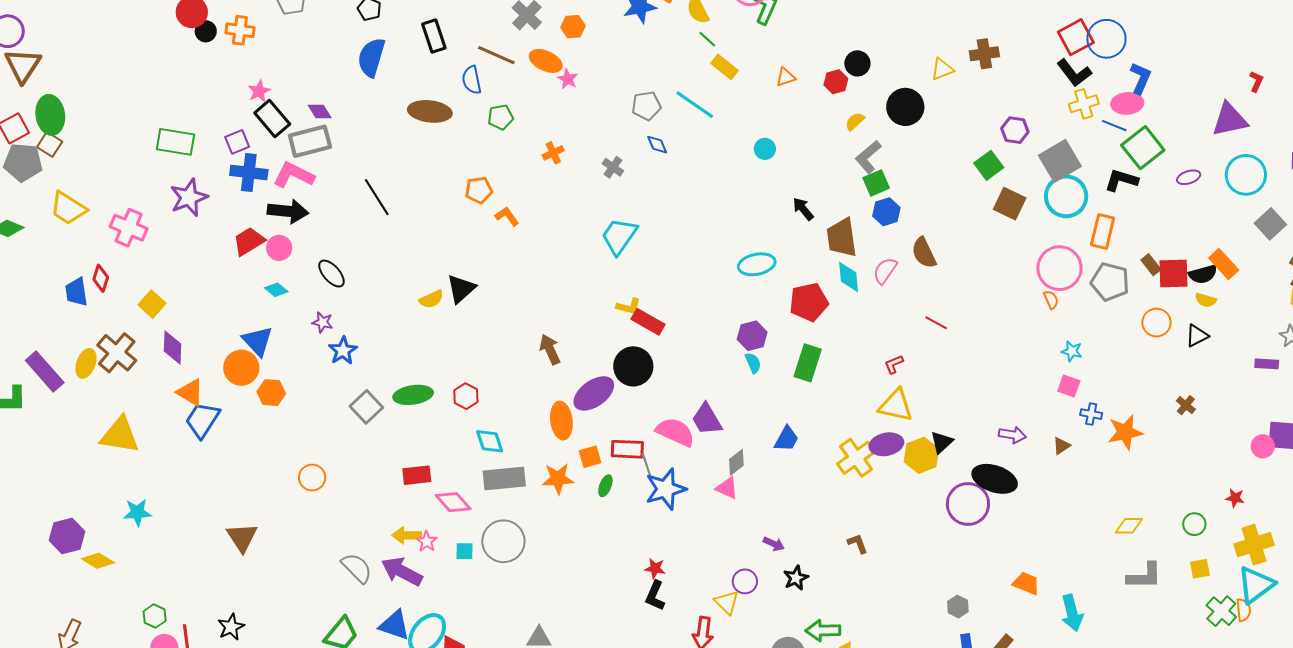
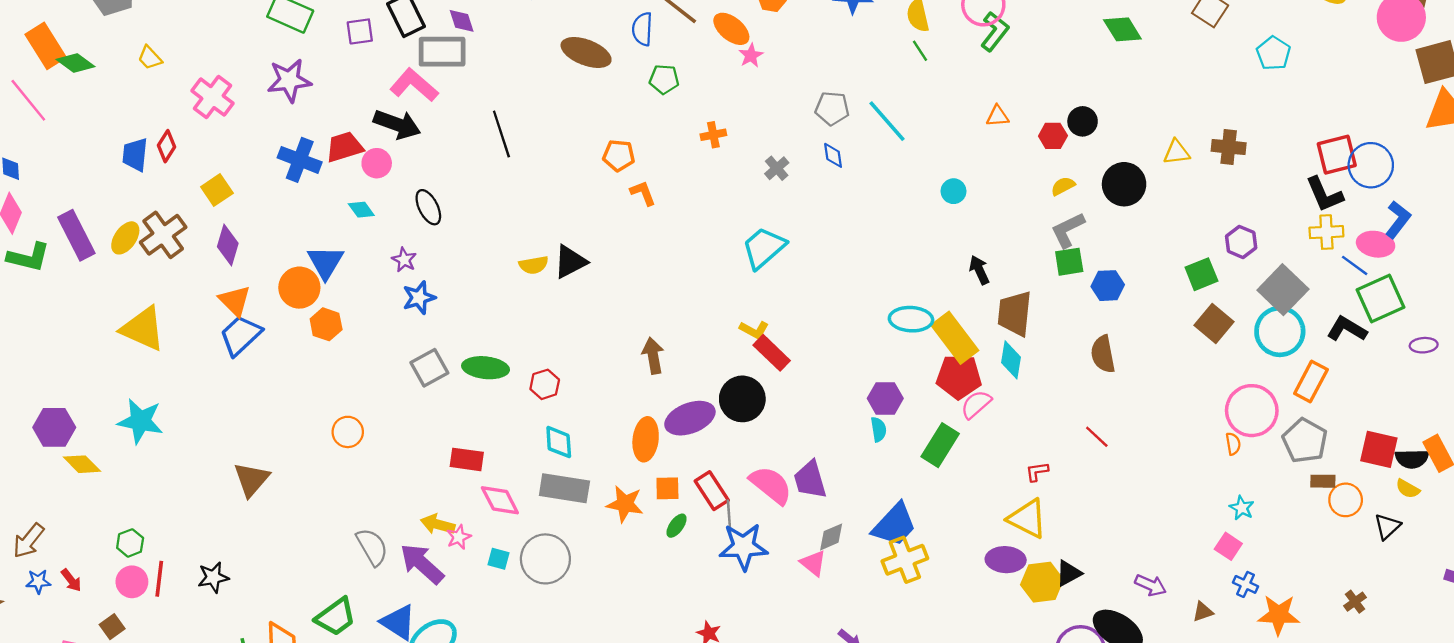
yellow rectangle: (725, 67) -> (955, 338), moved, size x1.6
gray square: (1060, 161) -> (1283, 290), turned -30
blue cross: (249, 172) -> (300, 160), moved
yellow trapezoid: (68, 208) -> (150, 58), size x0.6
blue hexagon: (886, 212) -> (1108, 286), moved
brown rectangle: (1151, 265) -> (1323, 481), moved, turned -65
pink semicircle: (885, 271) -> (976, 404), moved
black triangle: (1197, 336) -> (1387, 526), turned -30
blue trapezoid: (787, 439) -> (894, 525), size x1.5
red rectangle: (627, 449) -> (712, 491), turned 40
yellow cross: (856, 458) -> (905, 560), moved
cyan star: (137, 512) -> (140, 421), size x1.4

